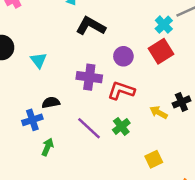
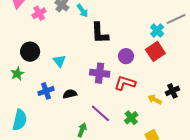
black L-shape: (91, 26) -> (100, 33), turned -120
blue cross: (32, 120) -> (46, 91), moved
green cross: (121, 126) -> (131, 118), moved
green arrow: (47, 147) -> (82, 130), moved

